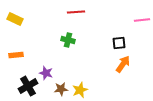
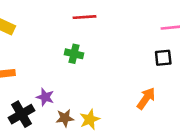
black square: (119, 43) -> (163, 58), moved
orange arrow: (123, 64) -> (146, 98), moved

